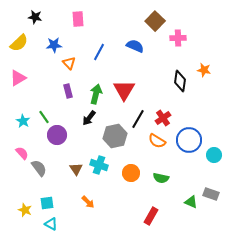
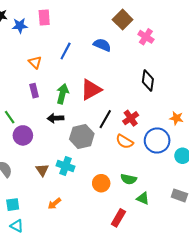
pink cross: (178, 38) -> (146, 37), turned 35
blue star: (54, 45) -> (20, 26), moved
orange star: (204, 70) -> (176, 118), moved
red triangle: (124, 90) -> (91, 90), turned 30
black arrow: (89, 118) -> (55, 118), turned 49
orange circle: (131, 173) -> (101, 183), moved
orange arrow: (88, 202) -> (54, 204), turned 96
green triangle: (191, 202) -> (143, 198), moved

